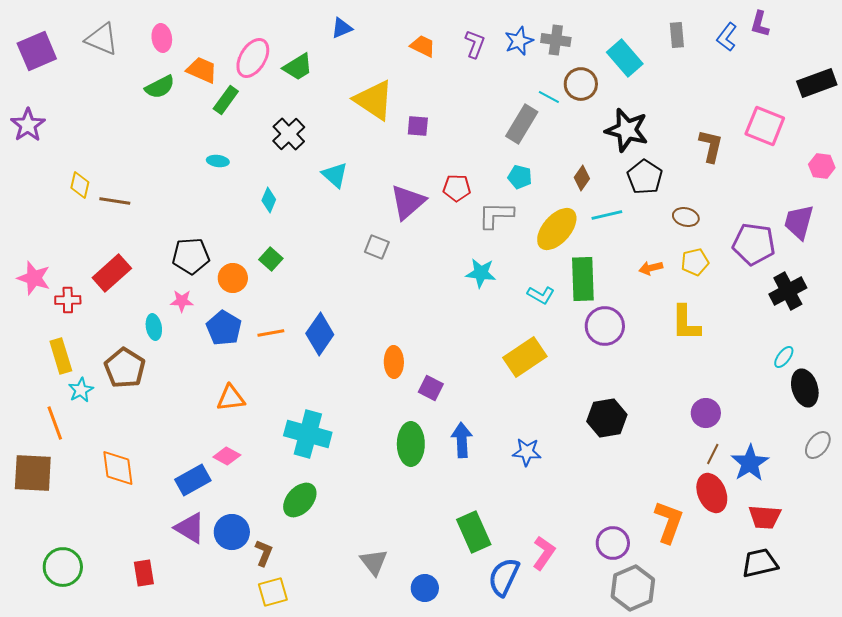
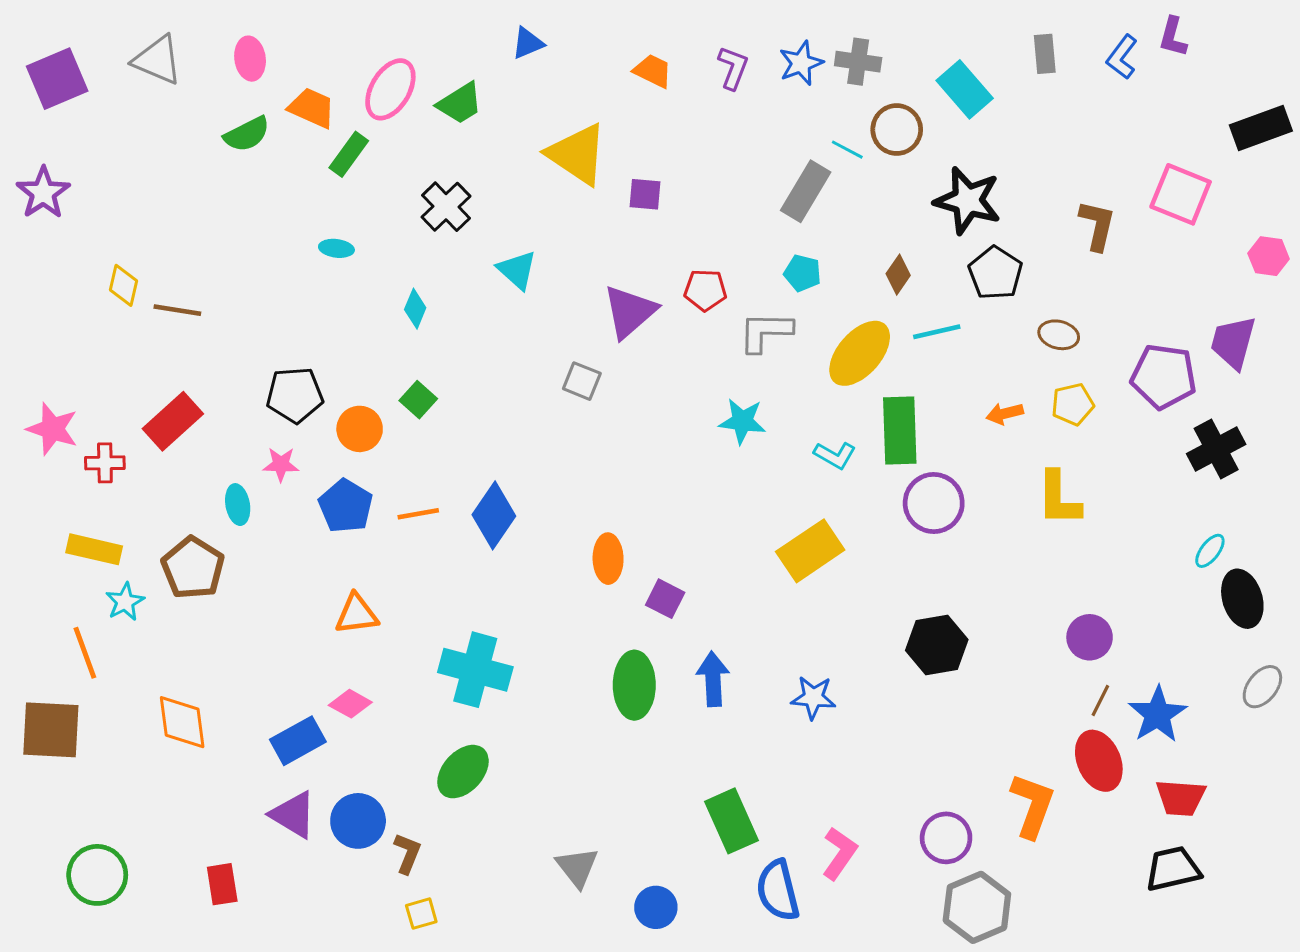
yellow rectangle: (61, 356) -> (94, 549), turned -60
blue semicircle: (504, 577) -> (778, 890), turned -39
yellow square: (273, 592) -> (421, 914), size x0.7

